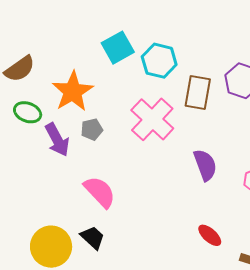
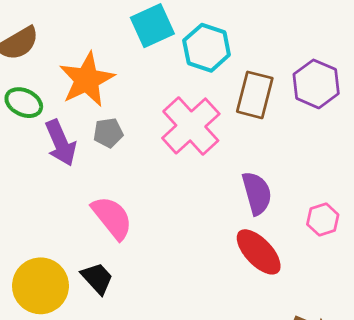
red ellipse: (210, 235) -> (259, 252), moved, size x1.5

